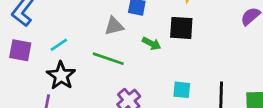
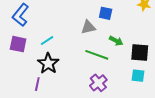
black square: (181, 28) -> (140, 53), moved
green line: (108, 59) -> (97, 55), moved

